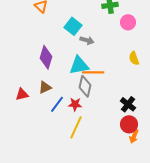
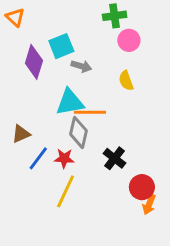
pink circle: (128, 22) -> (129, 40), moved
cyan square: (73, 26) -> (61, 46), turned 30
purple diamond: (46, 57) -> (34, 62), moved
yellow semicircle: (134, 58) -> (126, 81), moved
black cross: (128, 104) -> (115, 158), moved

